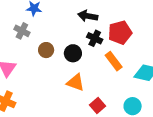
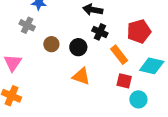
red pentagon: (120, 32) -> (139, 31), moved
red square: (98, 106) -> (124, 81), moved, turned -35

